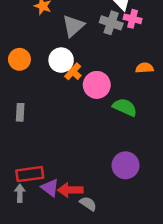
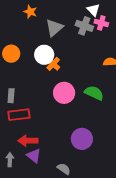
pink circle: (97, 85) -> (64, 93), moved
purple circle: (126, 165) -> (82, 139), moved
red rectangle: (30, 174) -> (19, 115), moved
red arrow: (70, 190) -> (28, 141), moved

